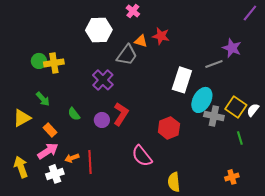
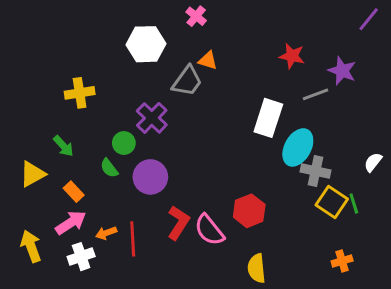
red star: (161, 36) -> (292, 56), moved
green circle: (39, 61) -> (124, 143), moved
yellow square: (236, 107) -> (332, 202), moved
red L-shape: (121, 114) -> (178, 223), moved
purple circle: (102, 120) -> (150, 177), size x1.5
red hexagon: (169, 128) -> (249, 211), moved

